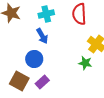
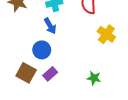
green star: (85, 63) -> (94, 78), moved

